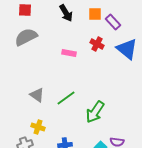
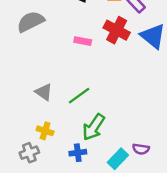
red cross: (97, 44) -> (117, 30), size x1.5
green arrow: (95, 112) -> (94, 127), moved

